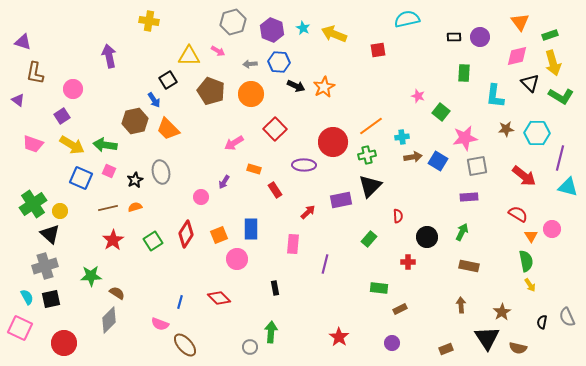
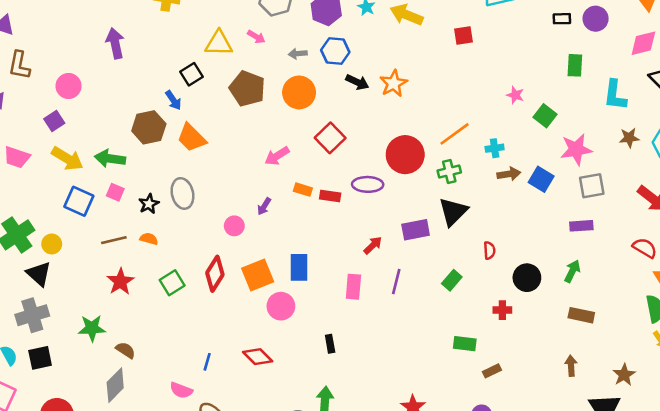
red rectangle: (275, 190) -> (330, 196), moved, turned -49
orange semicircle: (135, 207) -> (149, 239), turned 32
orange square: (219, 235) -> (258, 275), size x1.4
purple line: (325, 264) -> (396, 282), moved

